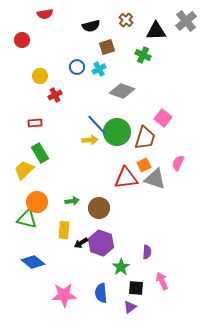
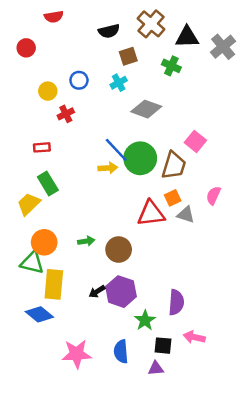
brown cross: (126, 20) -> (151, 24), size x1.6
gray cross: (186, 21) -> (223, 47), moved
blue circle: (77, 67) -> (79, 80), moved
gray triangle: (155, 179) -> (186, 215), size x0.7
yellow rectangle: (64, 230) -> (54, 284), moved, size x1.4
purple semicircle: (147, 252) -> (176, 302), size x1.5
pink arrow: (162, 281) -> (194, 337), turned -54
purple triangle: (130, 307) -> (156, 368), turned 32

